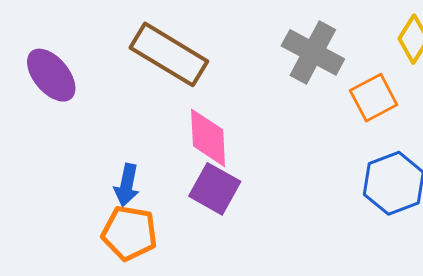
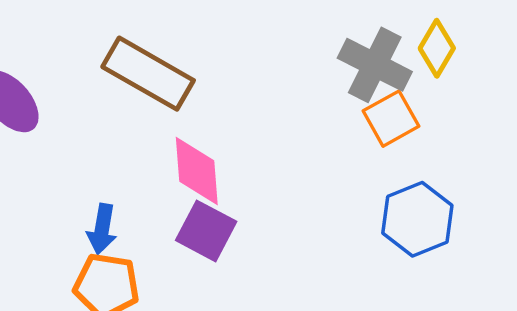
gray cross: (313, 52) -> (375, 65), moved

